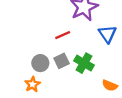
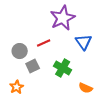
gray square: (62, 61) -> (33, 66), moved
gray circle: (40, 63) -> (20, 51), moved

